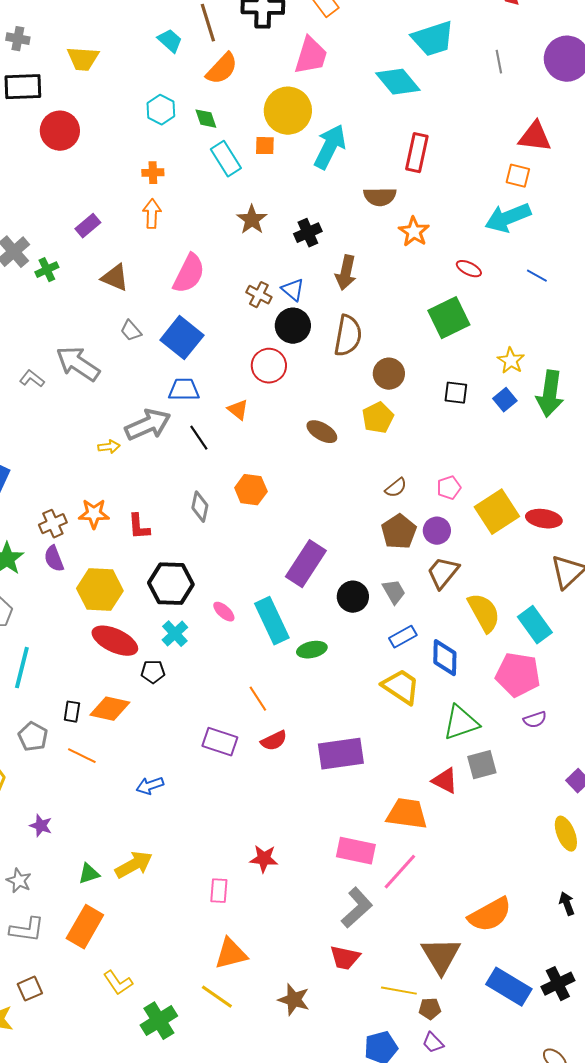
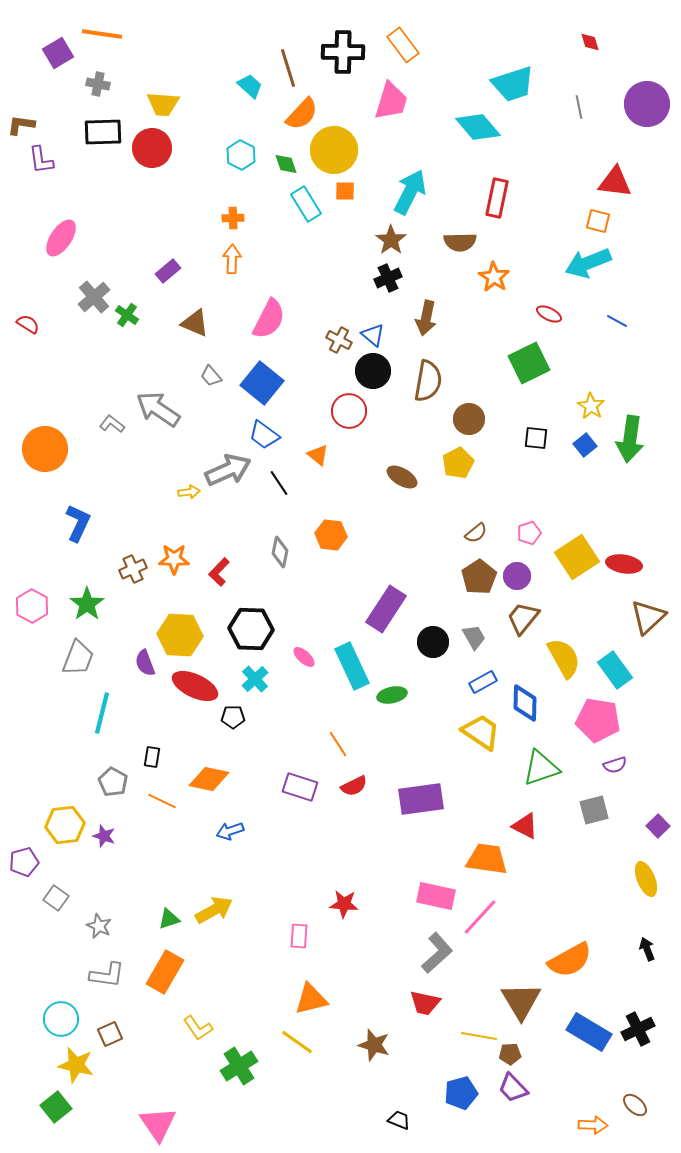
yellow circle: (288, 111) -> (334, 150), moved
red circle: (60, 131) -> (152, 148), moved
brown star: (252, 220) -> (391, 240), moved
green cross: (47, 270) -> (127, 315), turned -30
blue trapezoid: (184, 390) -> (264, 435), turned -144
red L-shape: (139, 527) -> (219, 572), turned 48
purple semicircle: (54, 559) -> (145, 663), moved
orange diamond: (110, 709) -> (209, 779), moved
gray square: (482, 765) -> (594, 810), moved
purple star: (41, 826) -> (104, 836), moved
purple trapezoid: (433, 1043) -> (513, 1088), size x1.4

